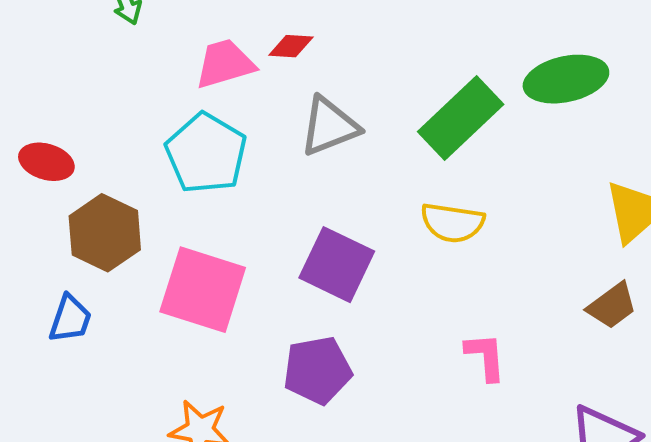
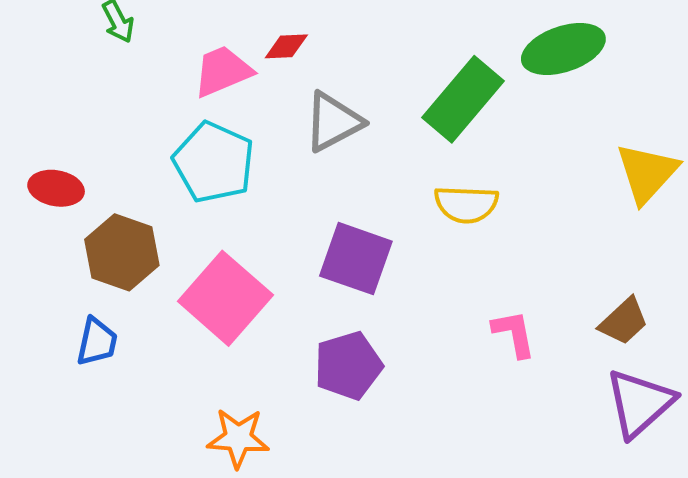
pink square: (203, 290) -> (225, 298), turned 30
brown trapezoid: (612, 306) -> (624, 321), moved

